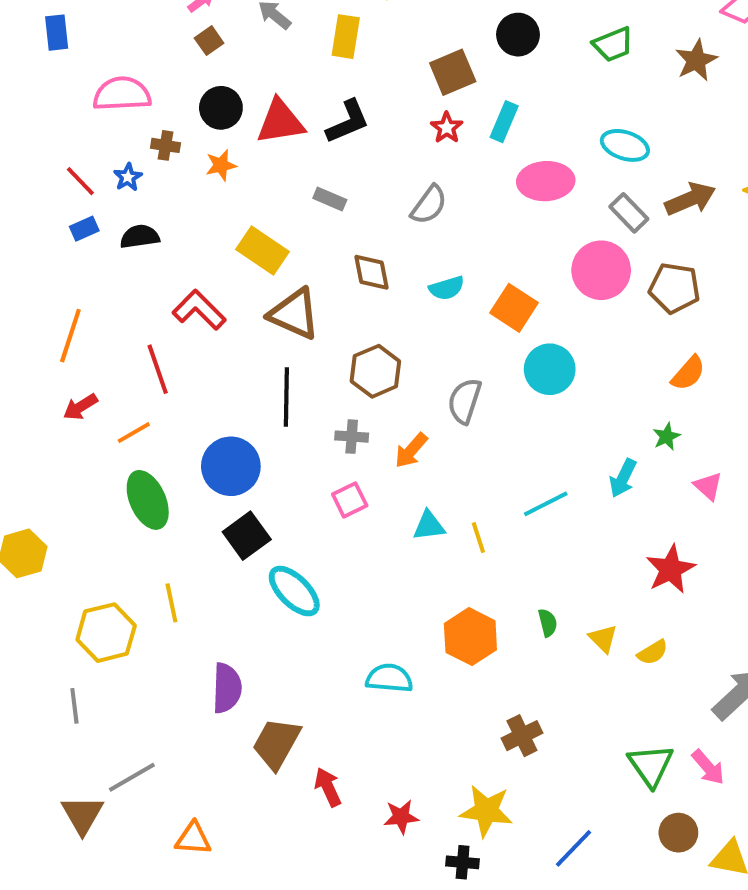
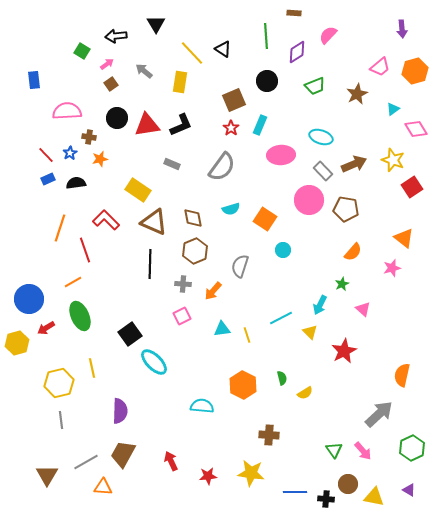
orange star: (221, 165) -> (100, 159), moved
gray semicircle: (429, 205) -> (222, 167), size x1.4
brown diamond: (371, 272) -> (193, 218), moved
orange line: (70, 336) -> (60, 228), moved
cyan circle: (550, 369) -> (283, 250), size x0.6
red arrow: (80, 407) -> (46, 328), moved
blue circle: (231, 466) -> (29, 299), moved
yellow triangle: (603, 639) -> (310, 332), moved
yellow semicircle: (653, 652) -> (305, 393), moved
gray line: (74, 706) -> (61, 420), moved
brown cross: (522, 736) -> (269, 435), turned 30
brown trapezoid: (276, 744) -> (123, 454), moved
green triangle: (651, 765) -> (334, 450), size x0.7
gray line: (132, 777) -> (86, 462), moved
blue line: (573, 848) -> (295, 492), turned 45
black cross: (463, 862) -> (326, 499), moved

